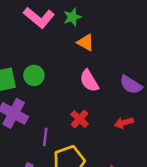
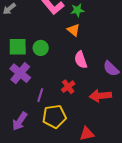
orange triangle: (85, 42) -> (74, 30), moved
red arrow: (124, 123) -> (100, 96), size x1.5

